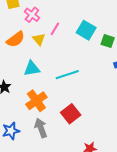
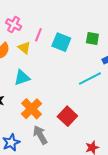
cyan square: (86, 30) -> (61, 42), moved
cyan line: (67, 75) -> (90, 78), moved

